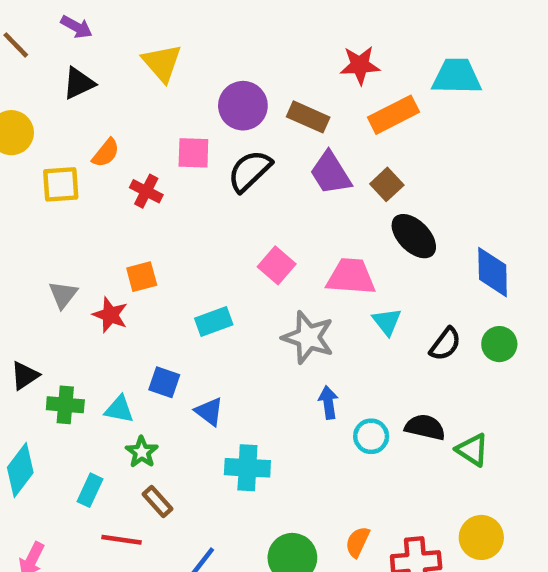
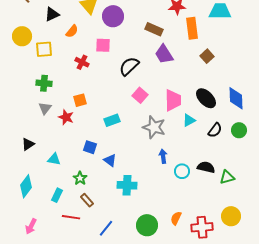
purple circle: (243, 106) -> (113, 16), moved
orange rectangle: (394, 115) -> (192, 28), turned -70
orange semicircle: (106, 153) -> (72, 31), moved
black semicircle: (250, 171) -> (129, 66), moved
yellow square: (61, 184) -> (44, 49), moved
brown square: (387, 184) -> (207, 56), moved
black ellipse: (414, 236) -> (206, 98), moved
pink trapezoid: (351, 277) -> (173, 100), turned 85
cyan triangle: (387, 322) -> (189, 120), turned 40
green cross: (65, 405) -> (44, 83), moved
cyan triangle: (119, 409) -> (54, 159), moved
green triangle: (472, 450) -> (227, 177), turned -49

